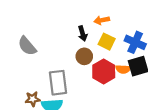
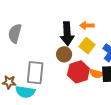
black arrow: (83, 34) -> (67, 34), size x1.6
gray semicircle: (27, 46) -> (15, 33), turned 42

